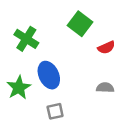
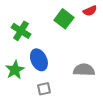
red semicircle: (106, 48) -> (90, 11), moved
gray semicircle: (105, 88) -> (84, 70), size x1.5

